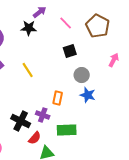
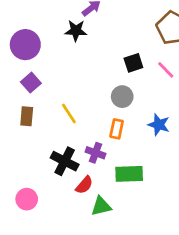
pink line: (66, 23) -> (166, 70), moved
yellow line: (28, 70) -> (69, 113), moved
gray circle: (82, 75) -> (122, 97), moved

